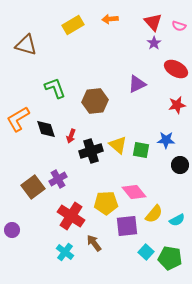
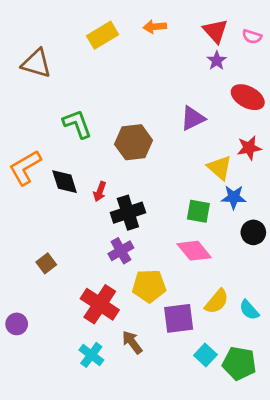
yellow triangle: (118, 145) -> (220, 168), moved
purple cross: (58, 179) -> (121, 251), moved
brown square: (33, 187) -> (46, 263), size x0.6
pink diamond: (134, 192) -> (194, 251), moved
cyan semicircle: (177, 220) -> (249, 310), turned 77

